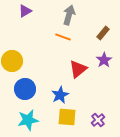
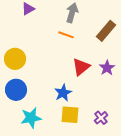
brown rectangle: (103, 33) -> (106, 31), size x1.5
purple star: (104, 60) -> (107, 68), moved
blue circle: (25, 89) -> (16, 90), moved

